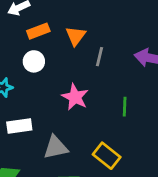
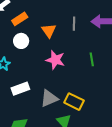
orange triangle: (76, 36) -> (49, 31), moved
gray line: (99, 57) -> (74, 24), moved
yellow rectangle: (107, 156) -> (74, 102), moved

